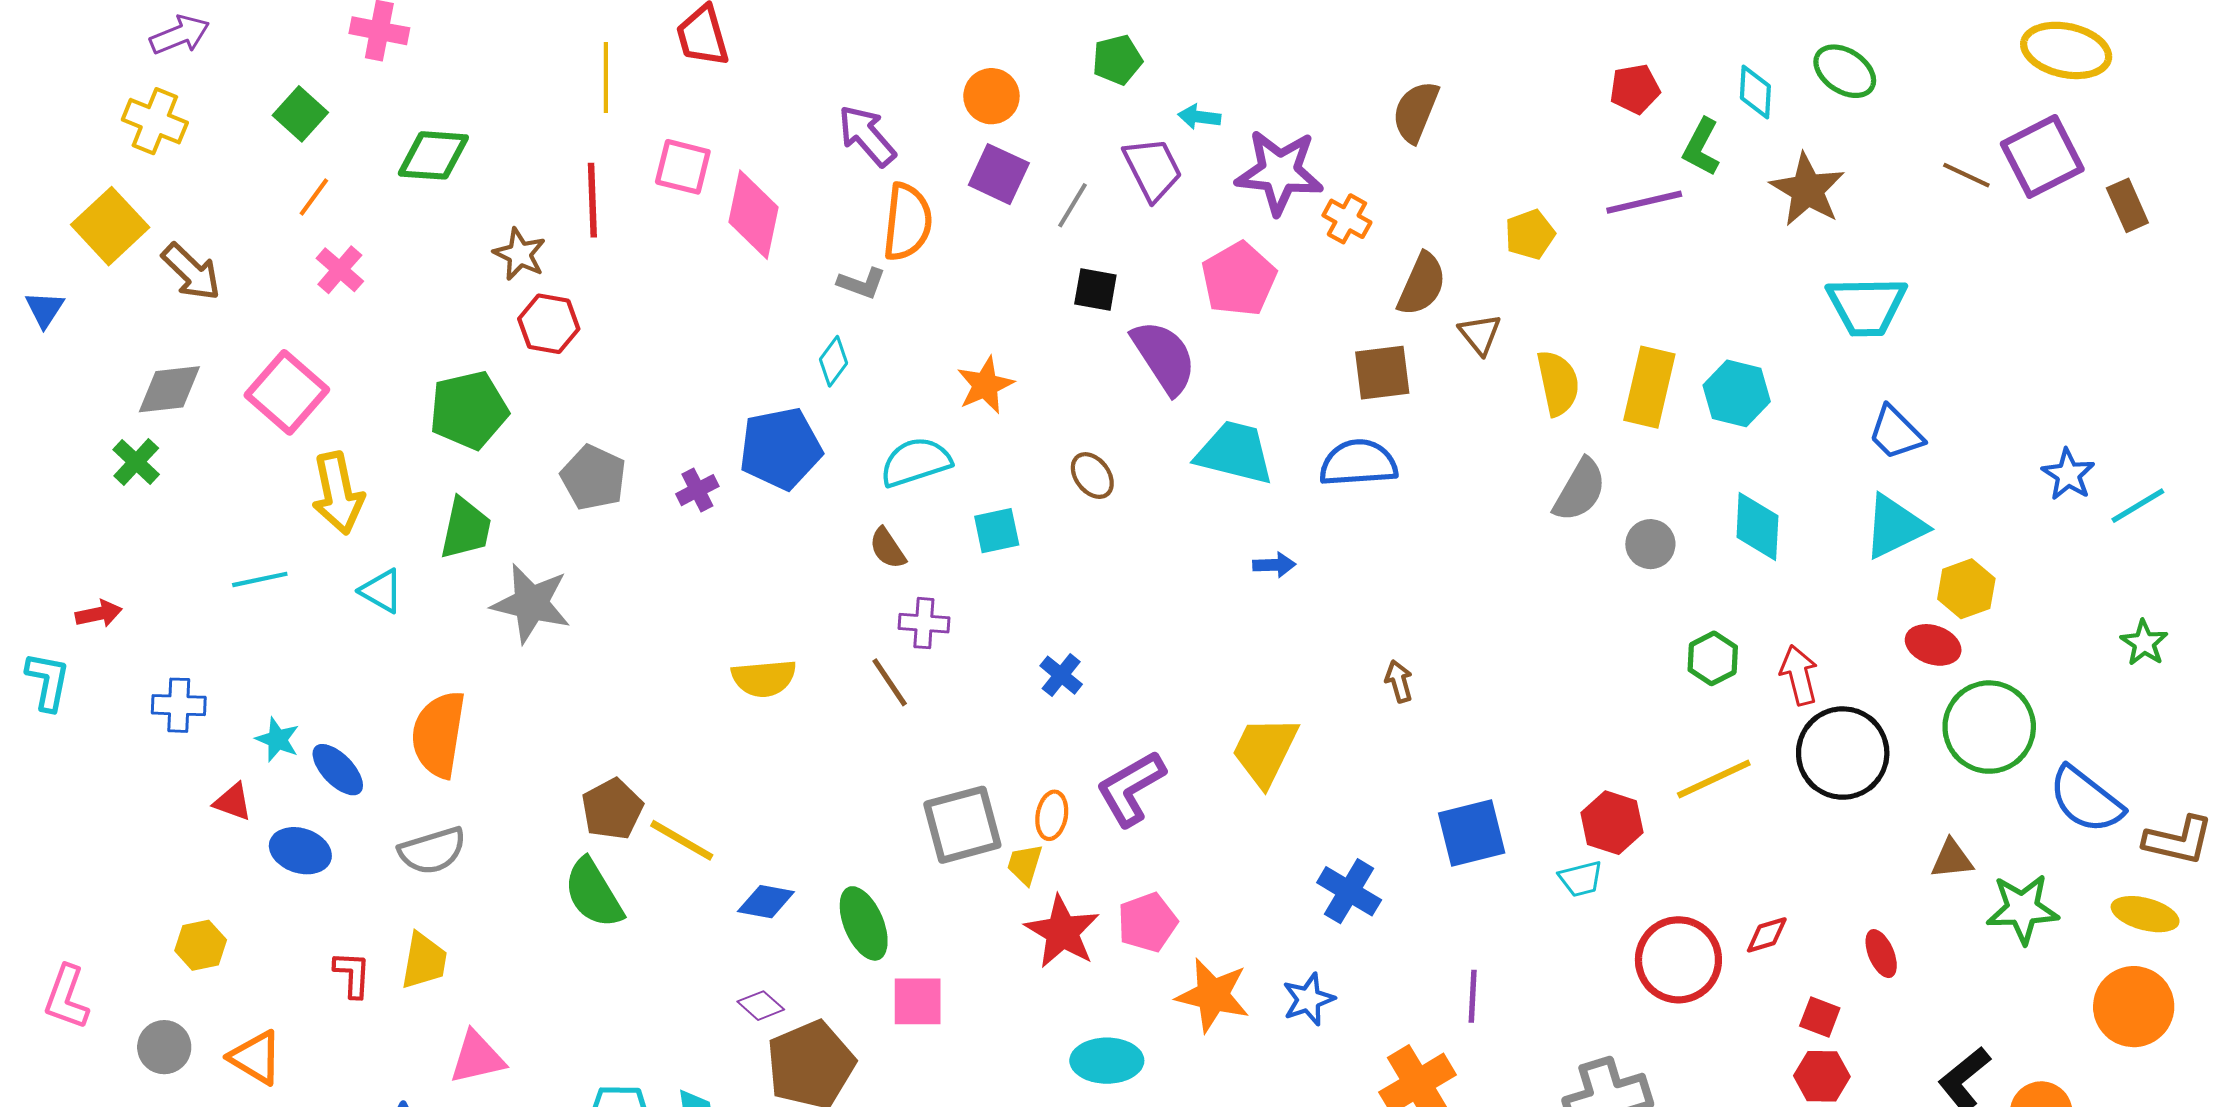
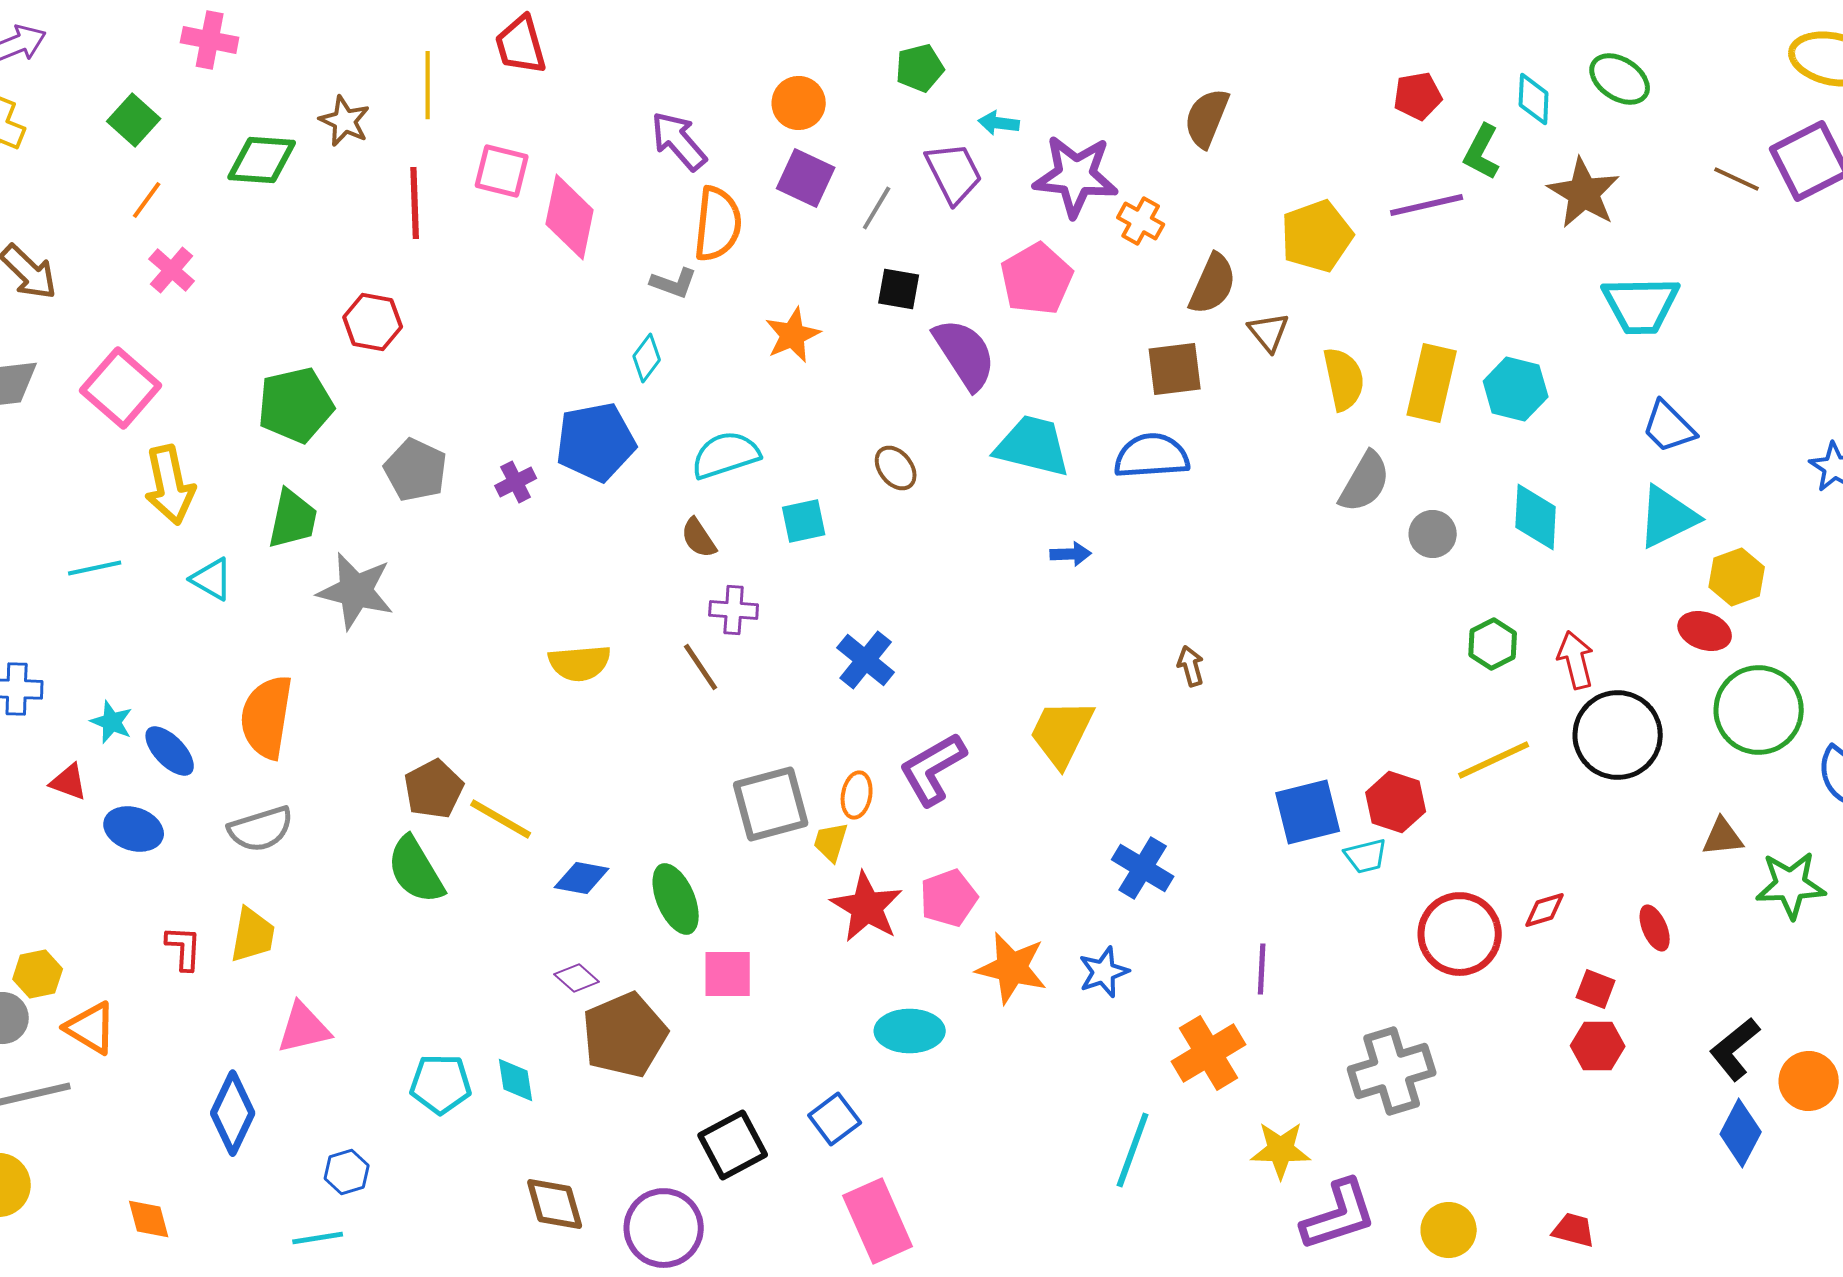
yellow pentagon: (1530, 234) -> (1317, 236), size x1.5
brown star: (520, 254) -> (345, 121), moved
orange star: (985, 385) -> (793, 335), moved
blue cross: (1061, 675) -> (866, 660), size x1.4
blue square: (1472, 833) -> (1308, 812), moved
yellow hexagon: (201, 945) -> (38, 974), moved

